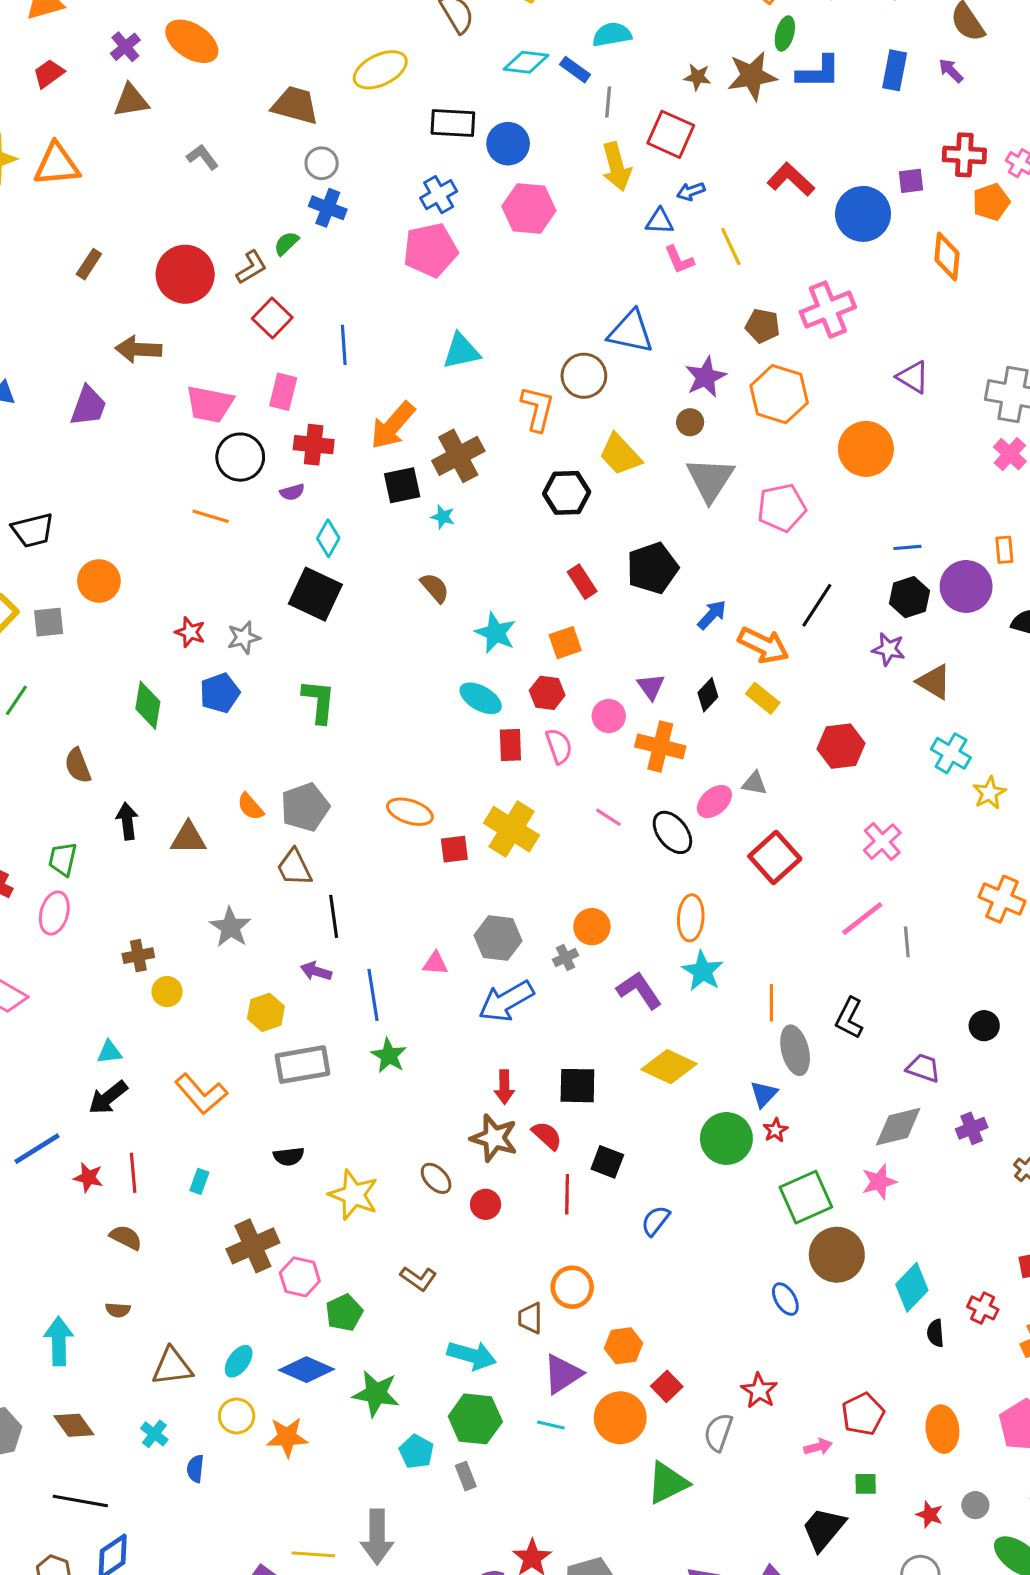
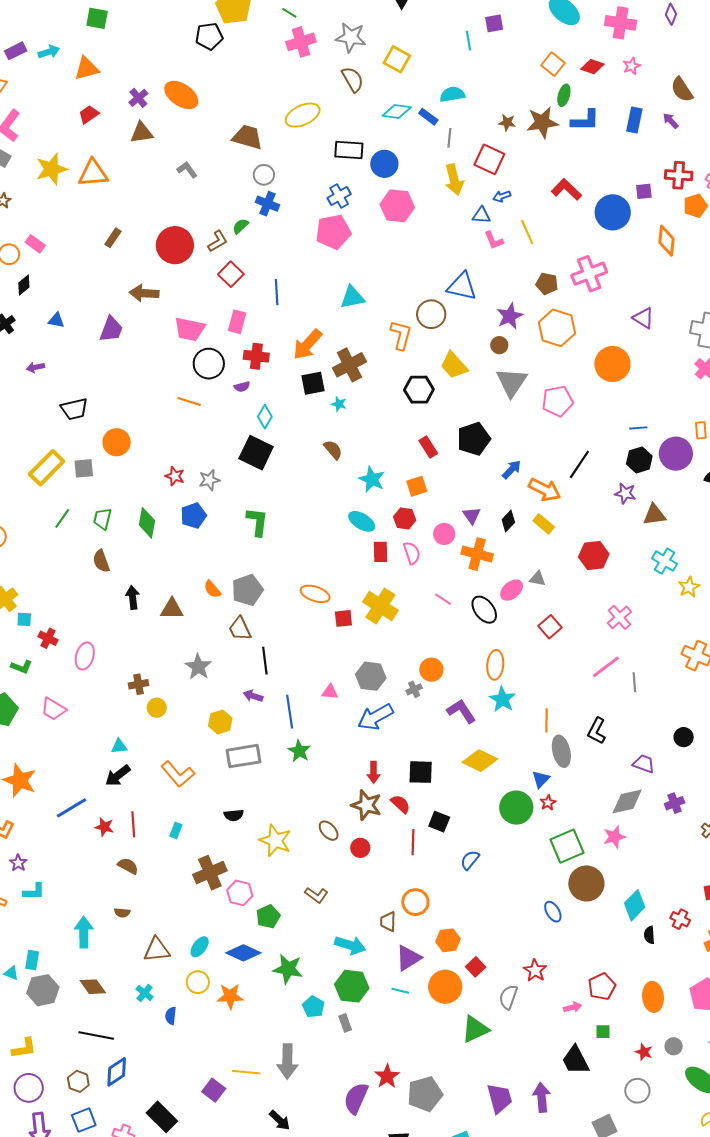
brown triangle: (934, 682) -> (654, 515), turned -40
red square: (775, 858) -> (550, 627), size x0.7
green trapezoid: (63, 859) -> (102, 519), moved
black trapezoid: (824, 1529) -> (575, 1060), turned -68

